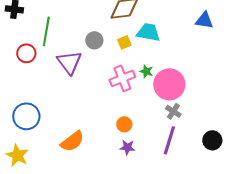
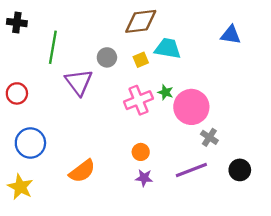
red circle: (26, 53) -> (17, 93), moved
gray cross: (173, 111) -> (209, 137), moved
purple line: (169, 140) -> (191, 170), turned 52

